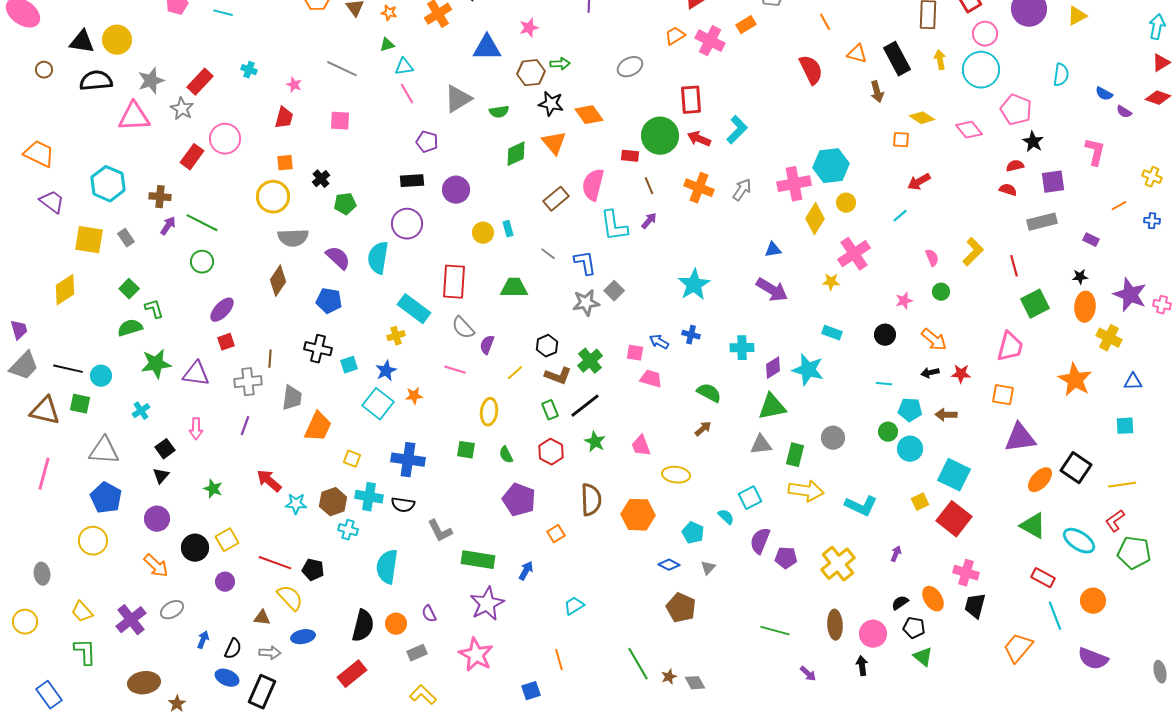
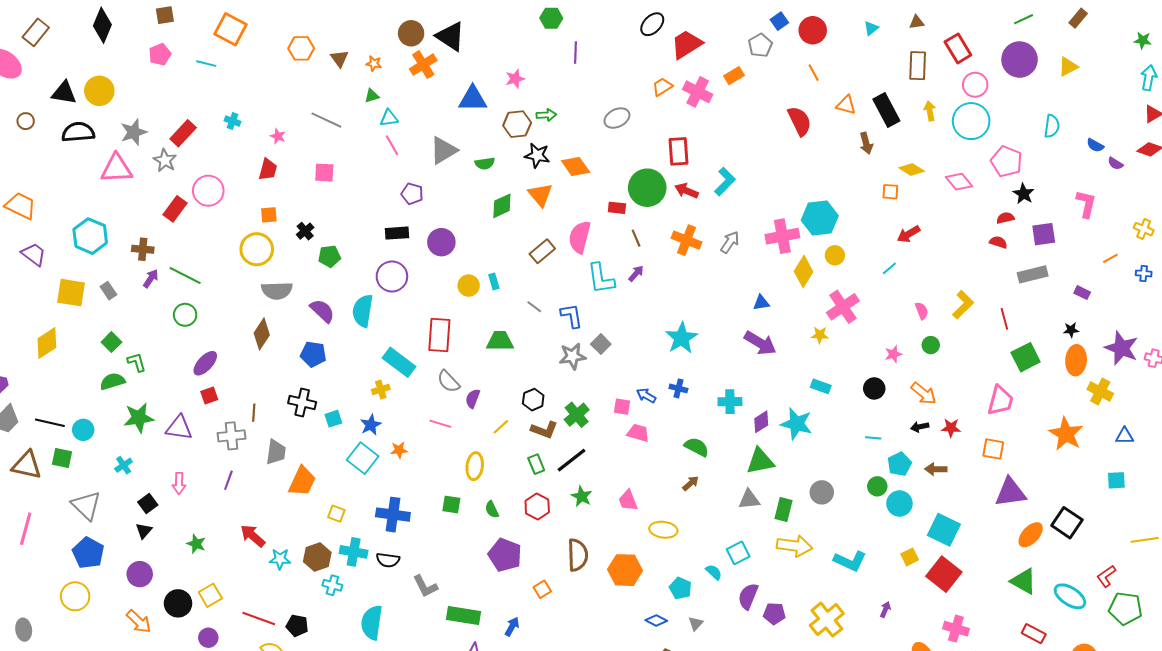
cyan pentagon: (910, 410) -> (899, 464), turned -30
gray triangle: (104, 451) -> (86, 506), turned 40
yellow line: (1122, 485) -> (1145, 540), moved

